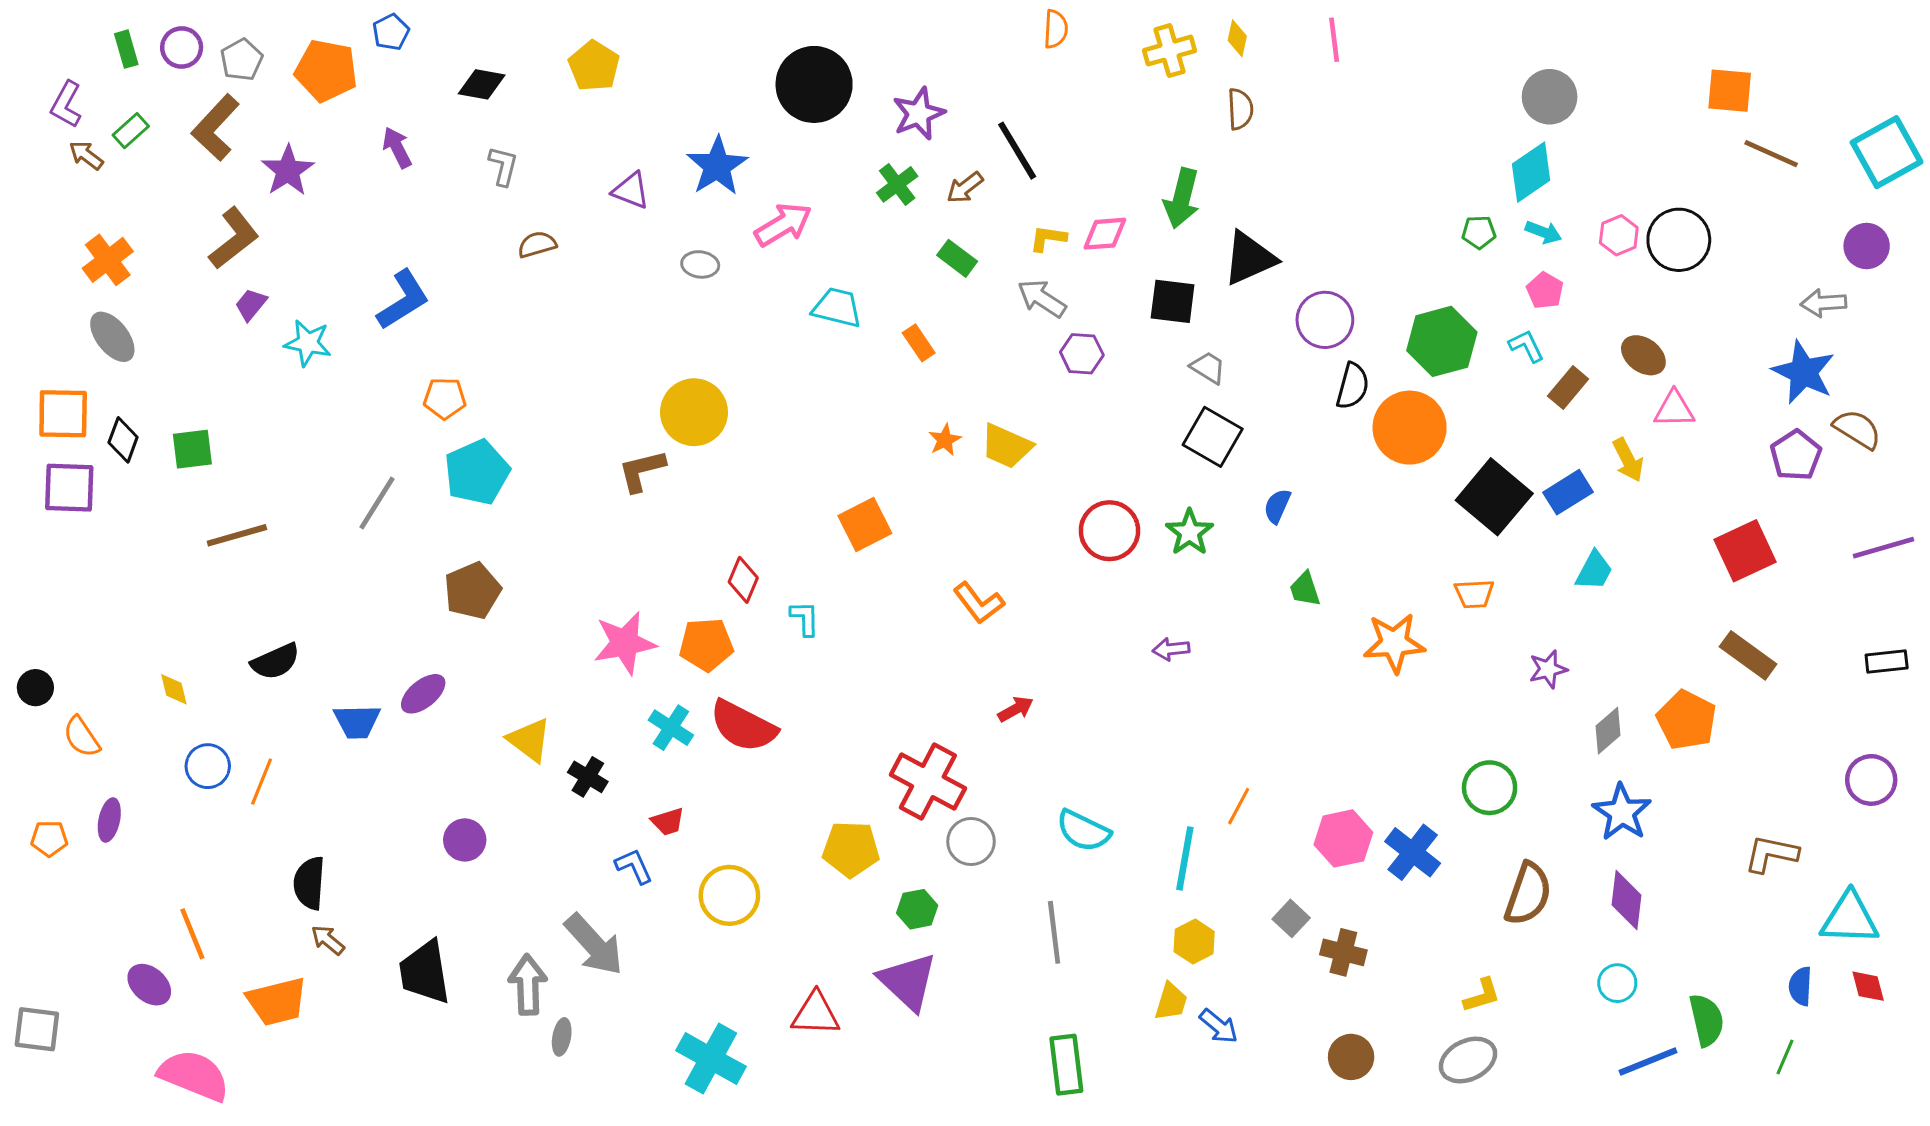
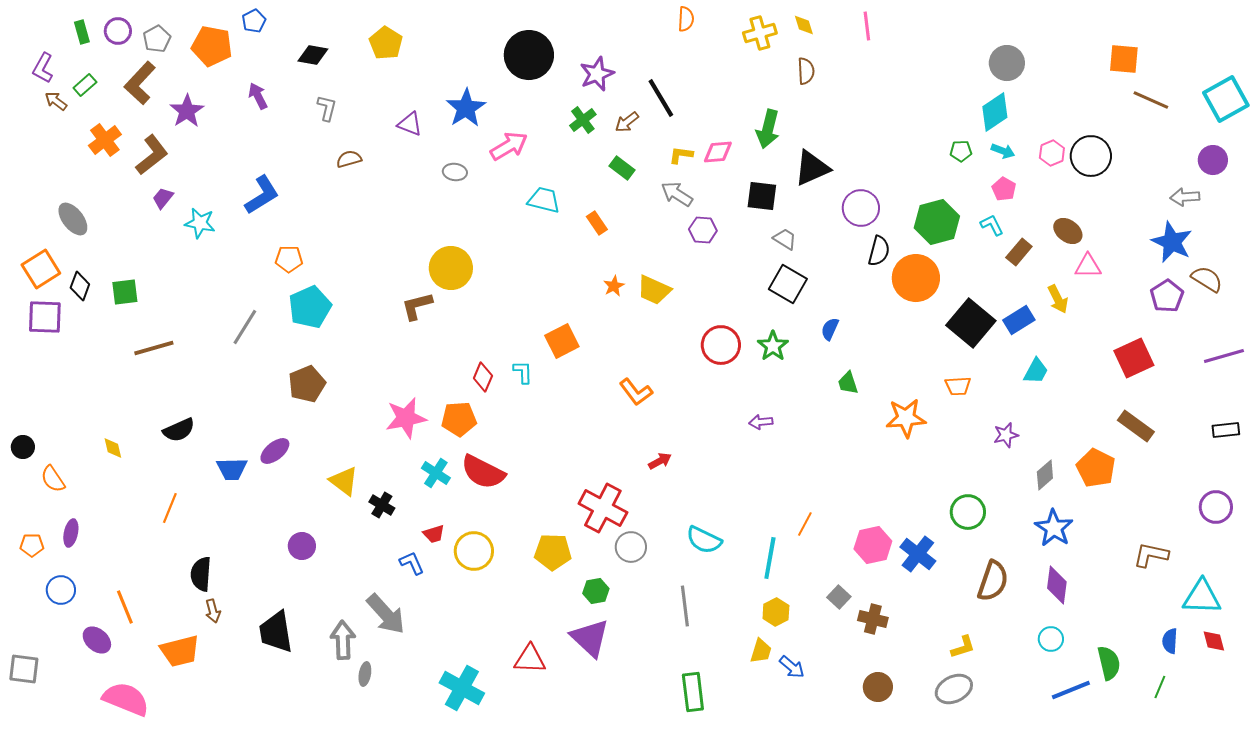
yellow diamond: (1237, 38) -> (804, 25), turned -30
orange cross: (108, 260) -> (105, 140), moved
orange square: (63, 414) -> (41, 269), turned -33
cyan L-shape: (805, 618) -> (523, 372), moved
blue circle: (208, 766) -> (61, 590), moved
yellow circle: (729, 895) -> (474, 551), moved
brown arrow: (328, 940) -> (213, 611), turned -145

